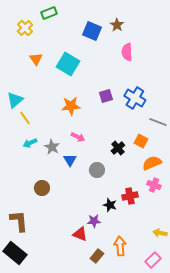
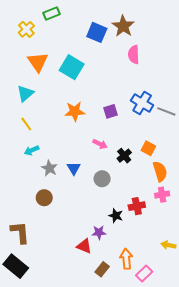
brown star: (117, 25) -> (123, 26), size x1.5
orange triangle: (36, 59) -> (38, 62), size x1.5
purple square: (106, 96) -> (111, 111), moved
cyan triangle: (15, 100) -> (25, 94), moved
gray line: (158, 122) -> (166, 111), moved
pink arrow: (78, 137) -> (100, 144), moved
gray star: (52, 147) -> (49, 168), moved
orange semicircle: (152, 163) -> (160, 171), turned 96
pink cross: (154, 185) -> (162, 195), turned -32
pink rectangle: (153, 260) -> (144, 273), moved

